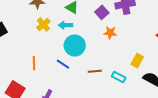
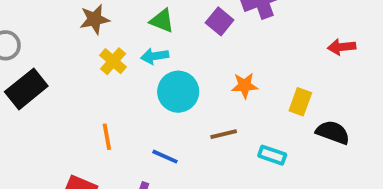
orange star: (110, 33) -> (245, 86), moved
blue line: (63, 64) -> (165, 157), moved
cyan rectangle: (119, 77) -> (272, 155), moved

